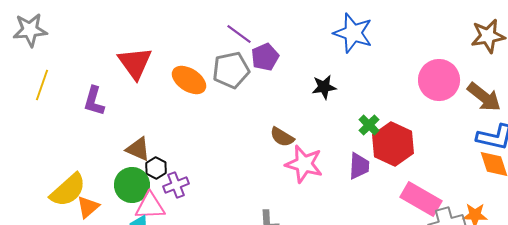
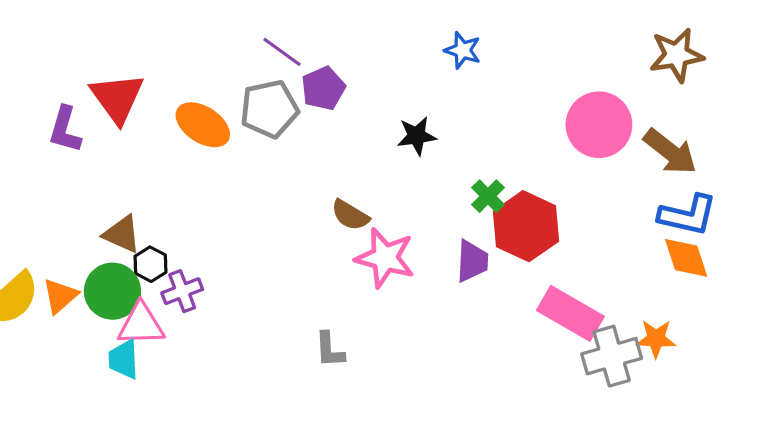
blue star: (353, 33) -> (463, 50), size x0.6
purple L-shape: (94, 101) -> (65, 130), moved
orange triangle: (88, 207) -> (60, 296), moved

